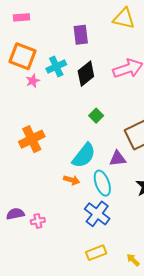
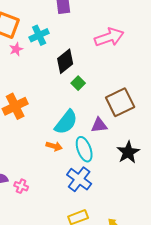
black diamond: (86, 74) -> (65, 61), moved
pink cross: (38, 221) -> (21, 186), turned 32

